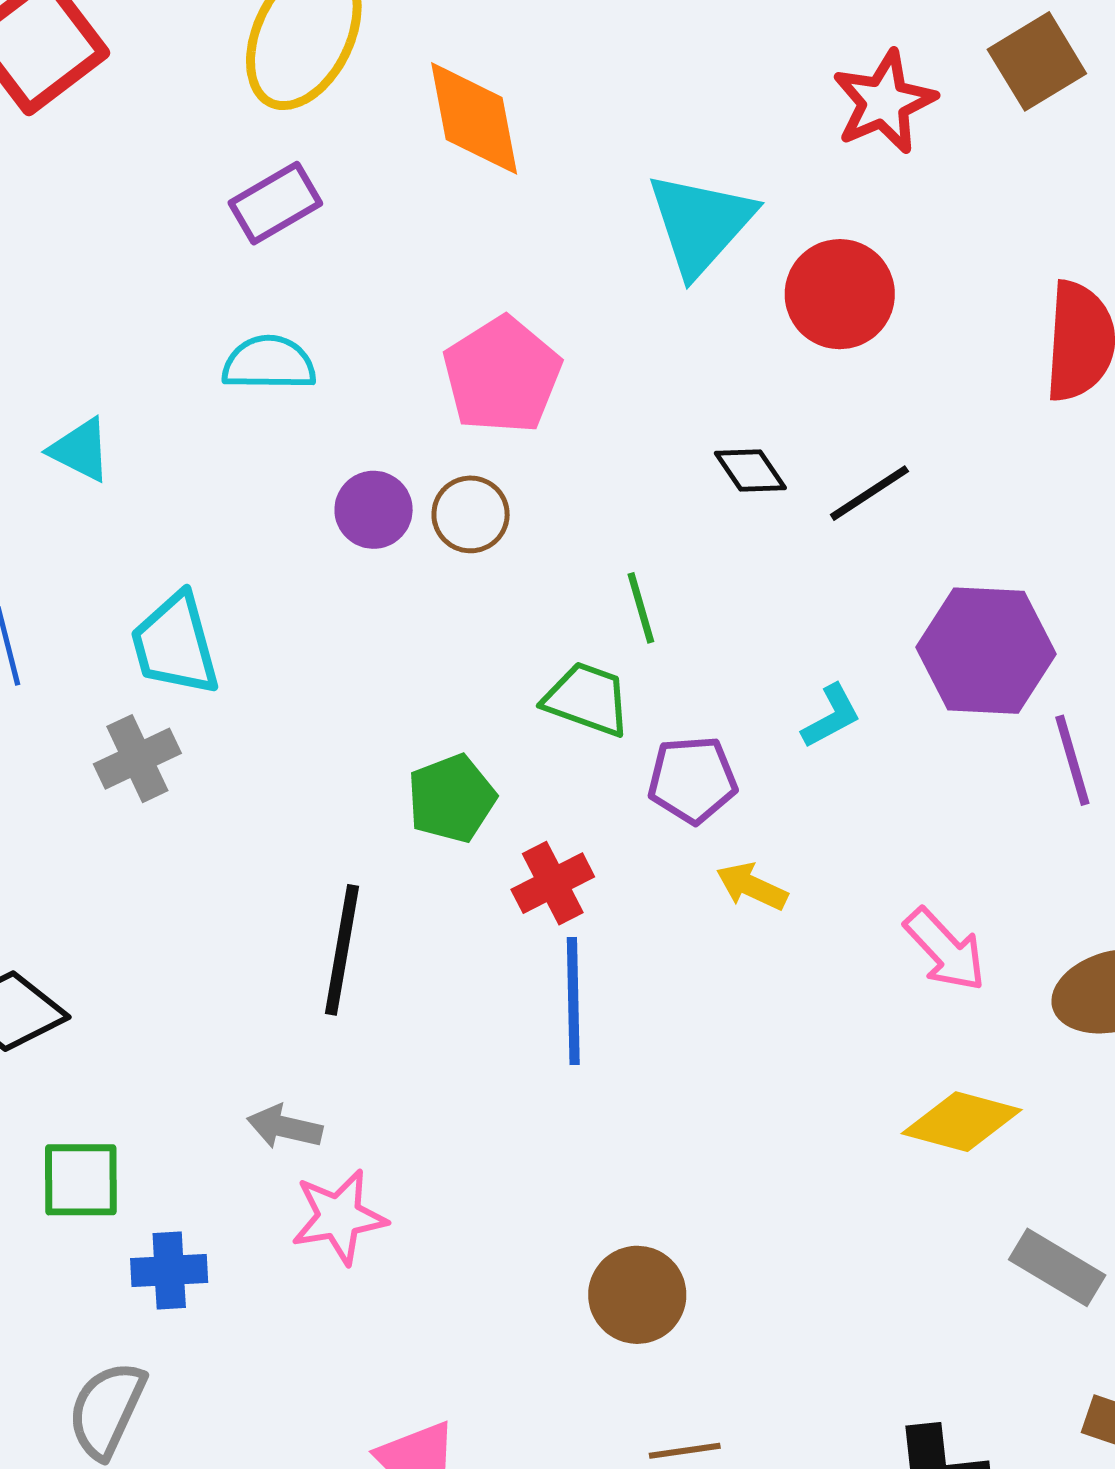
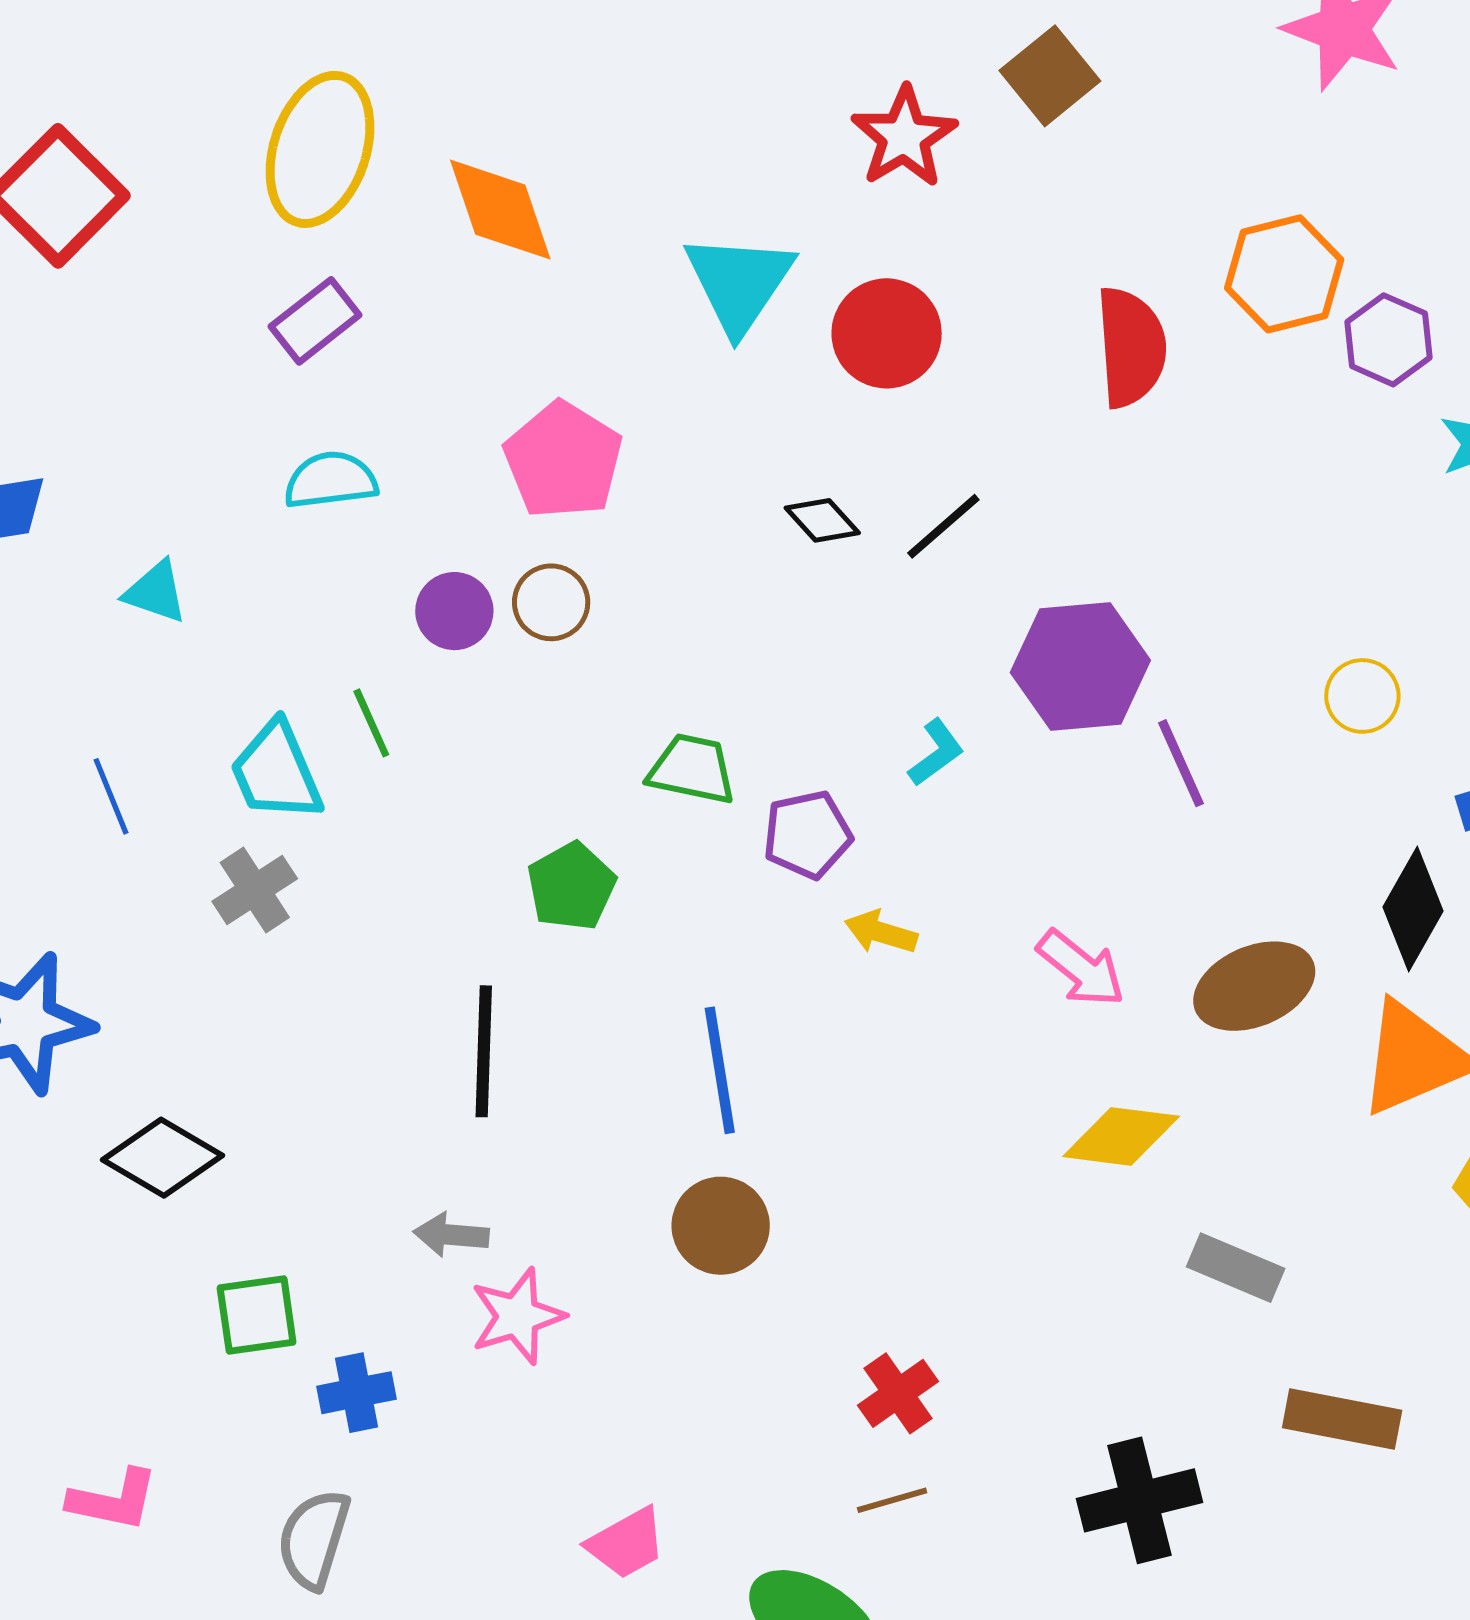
green line: (641, 608) -> (371, 723), moved
red cross: (553, 883) -> (898, 1393), moved
brown circle: (637, 1295) -> (721, 1226), moved

